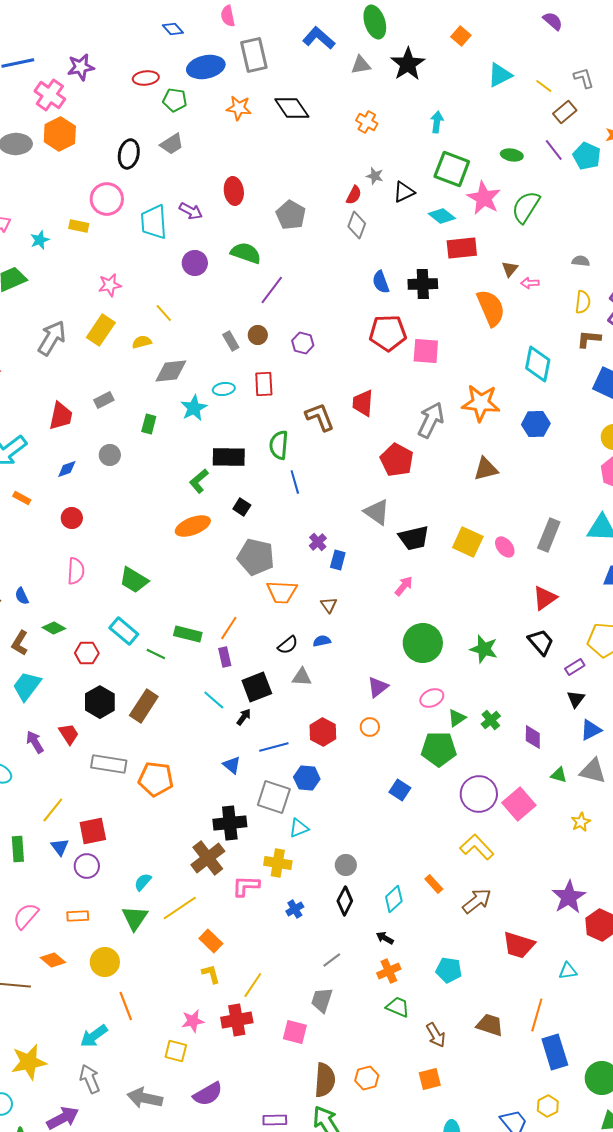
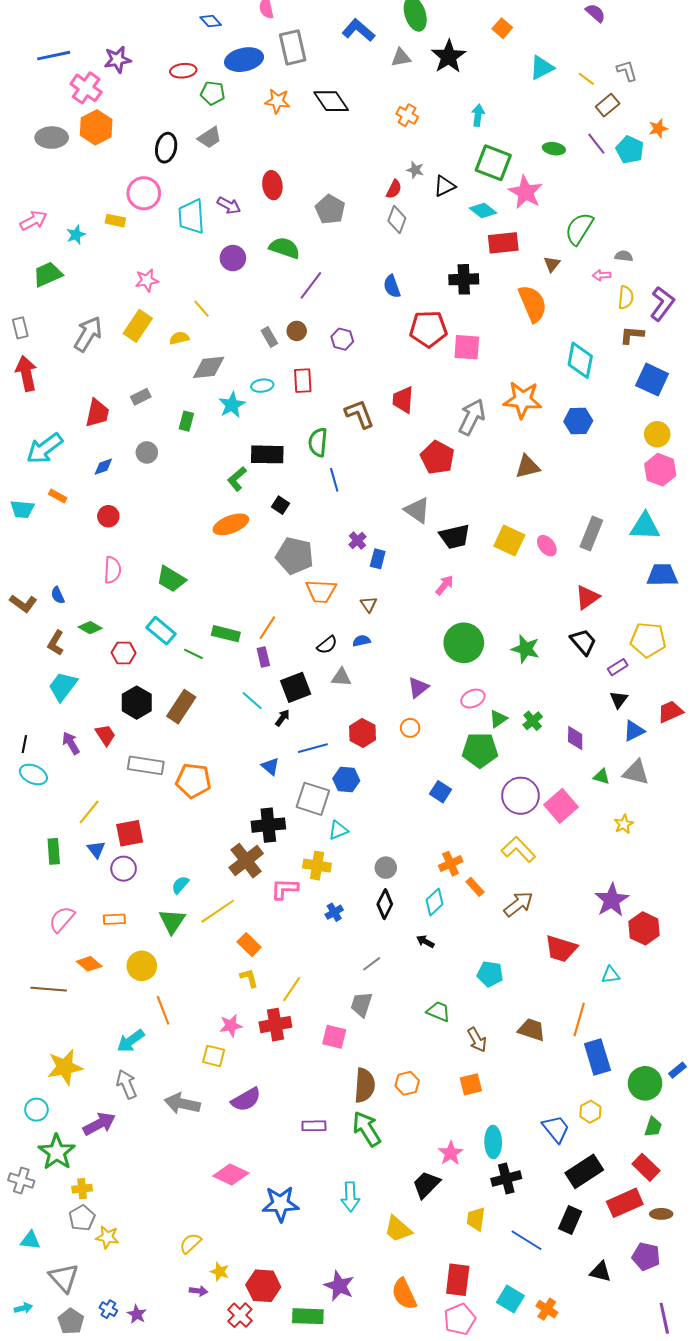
green semicircle: (526, 207) -> (579, 229), moved
blue semicircle: (381, 282) -> (392, 286), moved
pink arrow: (530, 283) -> (601, 275), moved
orange cross: (389, 971) -> (451, 864), moved

